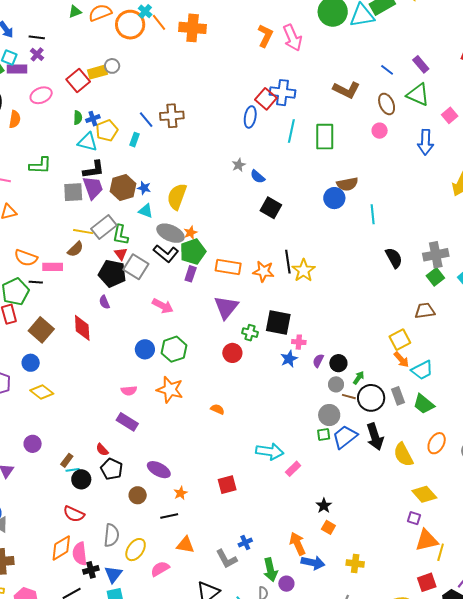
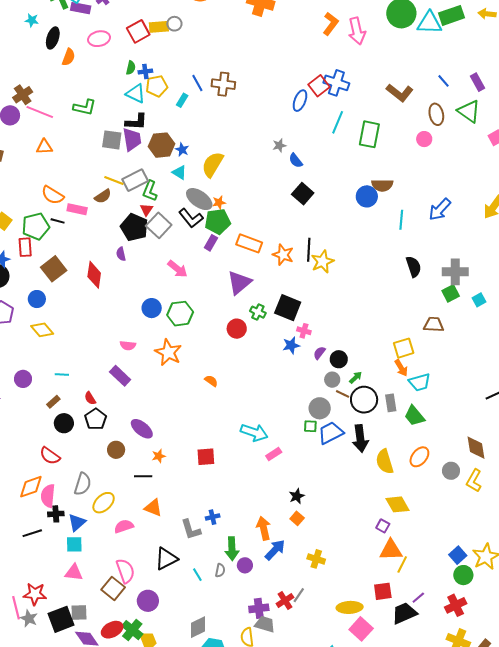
blue arrow: (426, 142) -> (440, 209), moved, turned 30
cyan line: (73, 470) -> (62, 375), moved
blue arrow: (313, 563) -> (275, 550), turned -70

